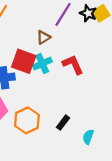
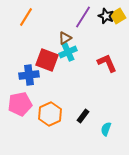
cyan cross: (42, 64) -> (68, 52), moved
red L-shape: (73, 65) -> (107, 63), moved

